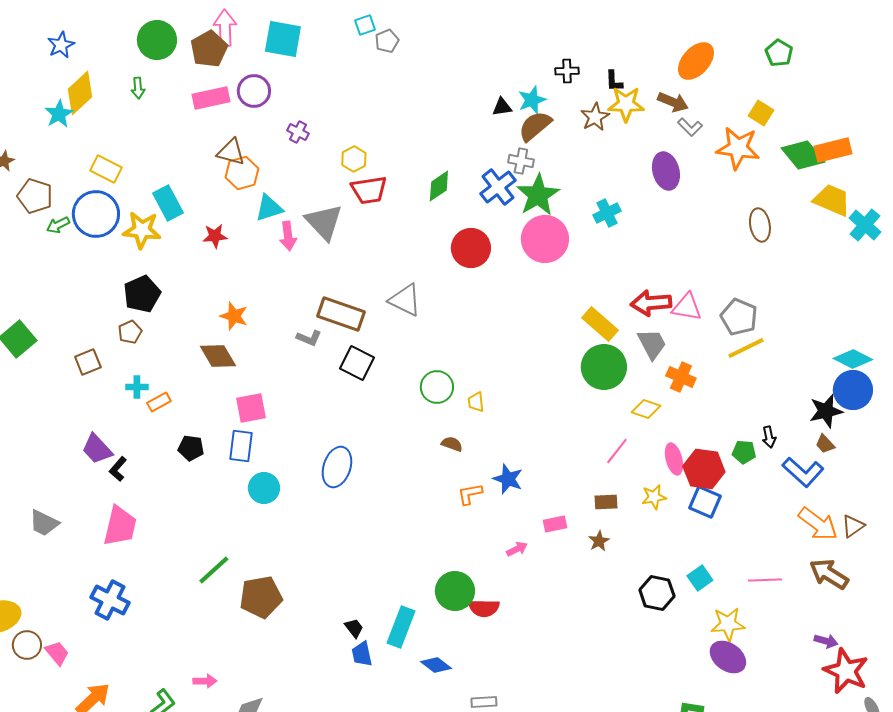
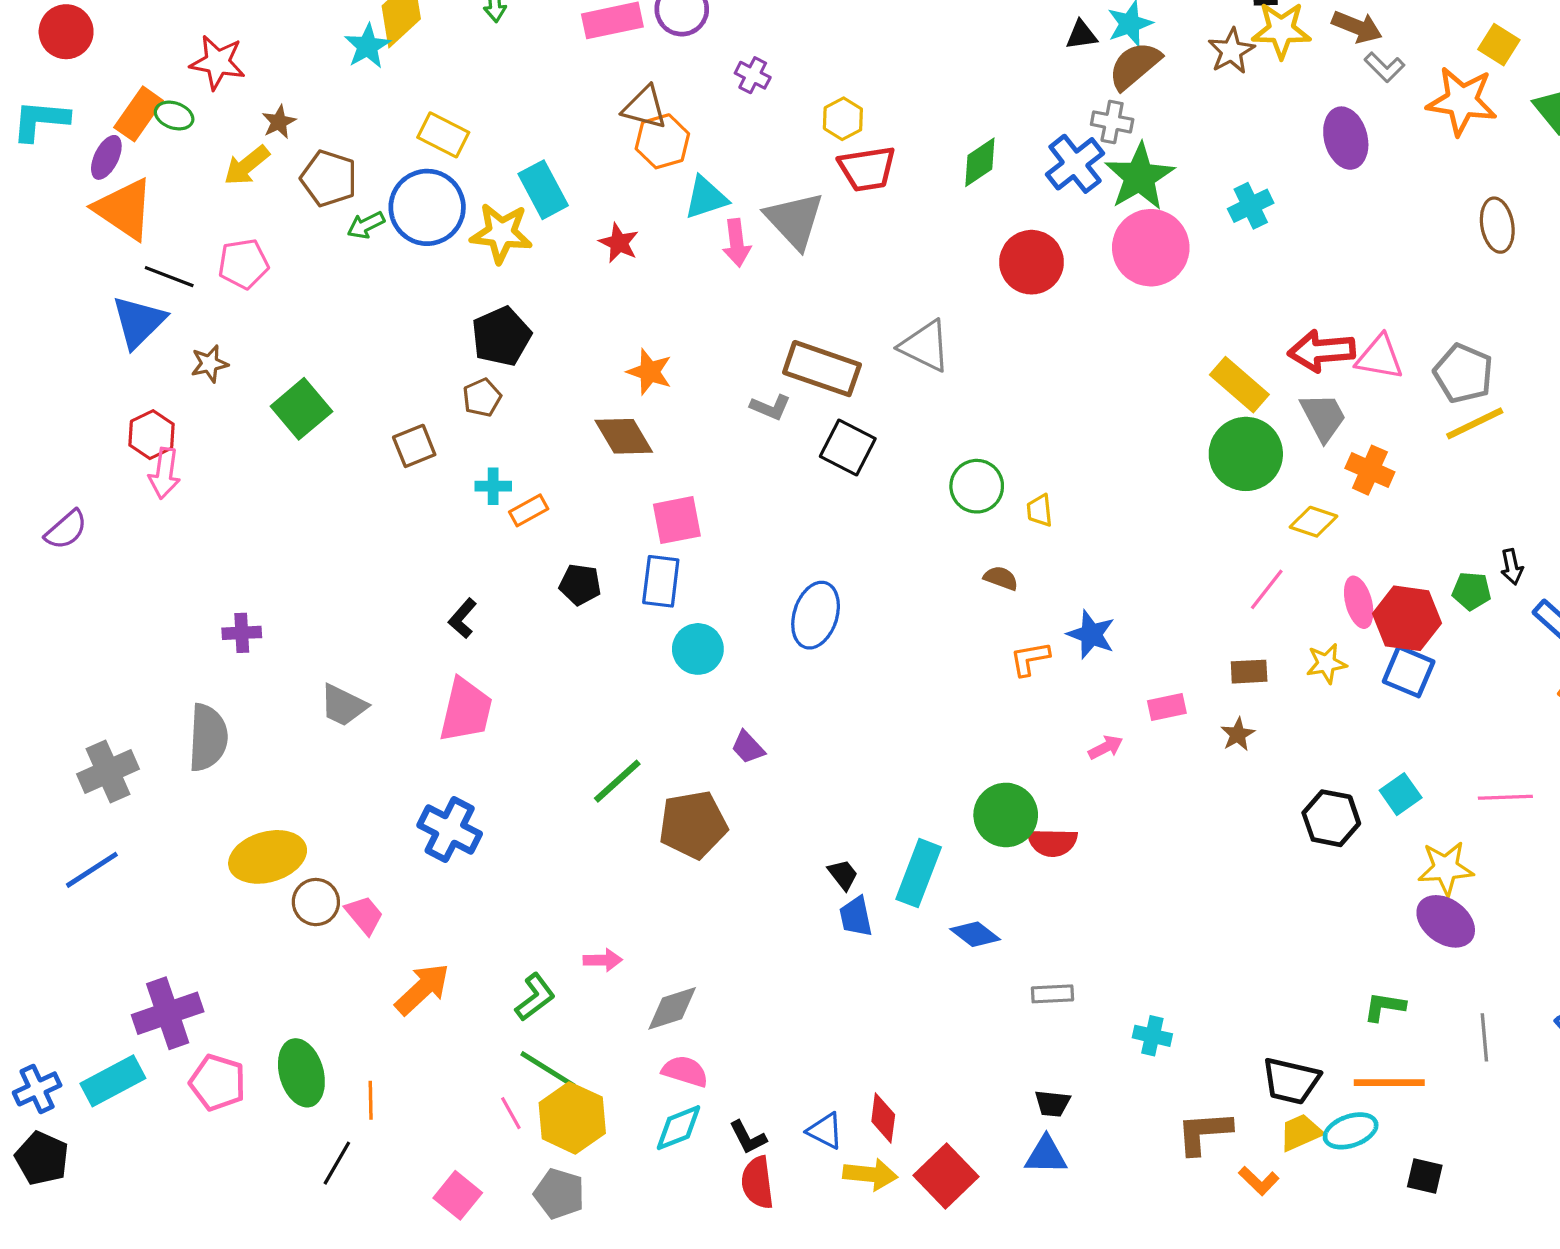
red star: (215, 236) -> (619, 243), turned 30
purple trapezoid: (97, 449) -> (748, 747), moved, size x0.7

